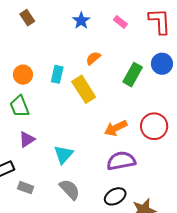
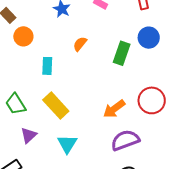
orange circle: (23, 75) -> (23, 36), moved
yellow rectangle: (84, 89) -> (56, 106), moved

